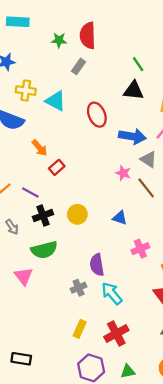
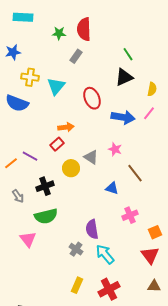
black triangle: (134, 91) -> (124, 77), turned -30
cyan triangle: (56, 101) -> (56, 86), turned 42
orange arrow: (40, 148) -> (66, 127), moved, turned -56
gray triangle: (148, 159) -> (91, 157), moved
brown line: (146, 188) -> (135, 173), moved
purple line: (30, 193) -> (30, 156), moved
yellow circle: (77, 214) -> (71, 168), moved
gray cross: (79, 288) -> (76, 249), turned -32

